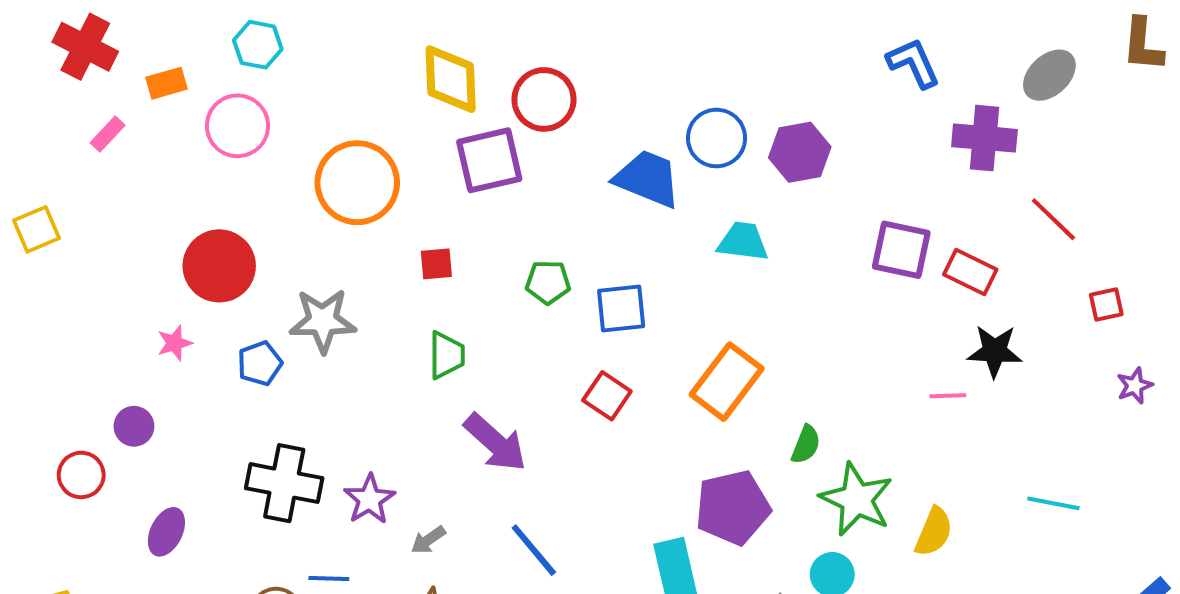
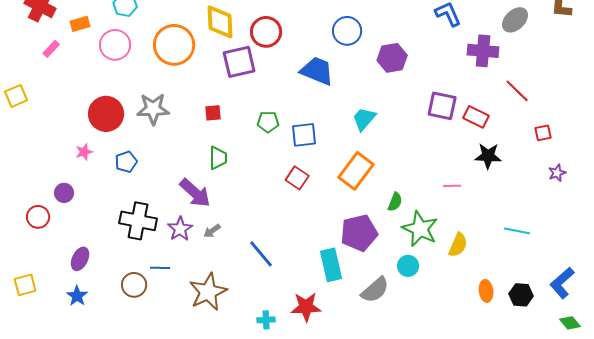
blue circle: (717, 138) -> (347, 31), moved
orange circle: (357, 183) -> (174, 45), moved
cyan trapezoid: (743, 242) -> (364, 119), moved, turned -56
gray star: (323, 321) -> (153, 109), moved
pink line: (948, 396) -> (452, 186), moved
purple arrow: (495, 442) -> (195, 193), moved
purple ellipse: (166, 532) -> (80, 259), moved
gray arrow: (428, 540) -> (212, 231), moved

